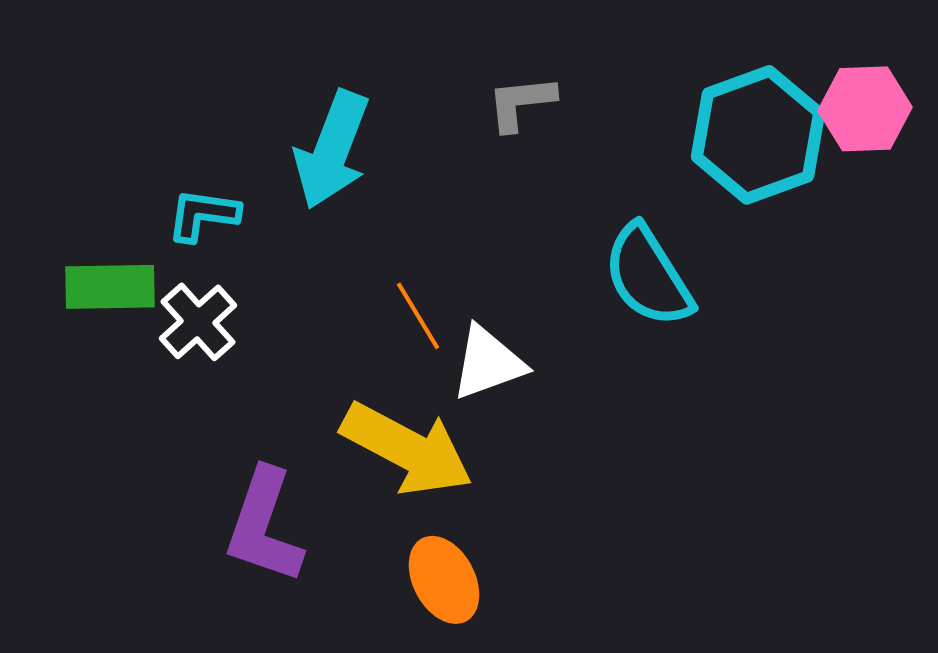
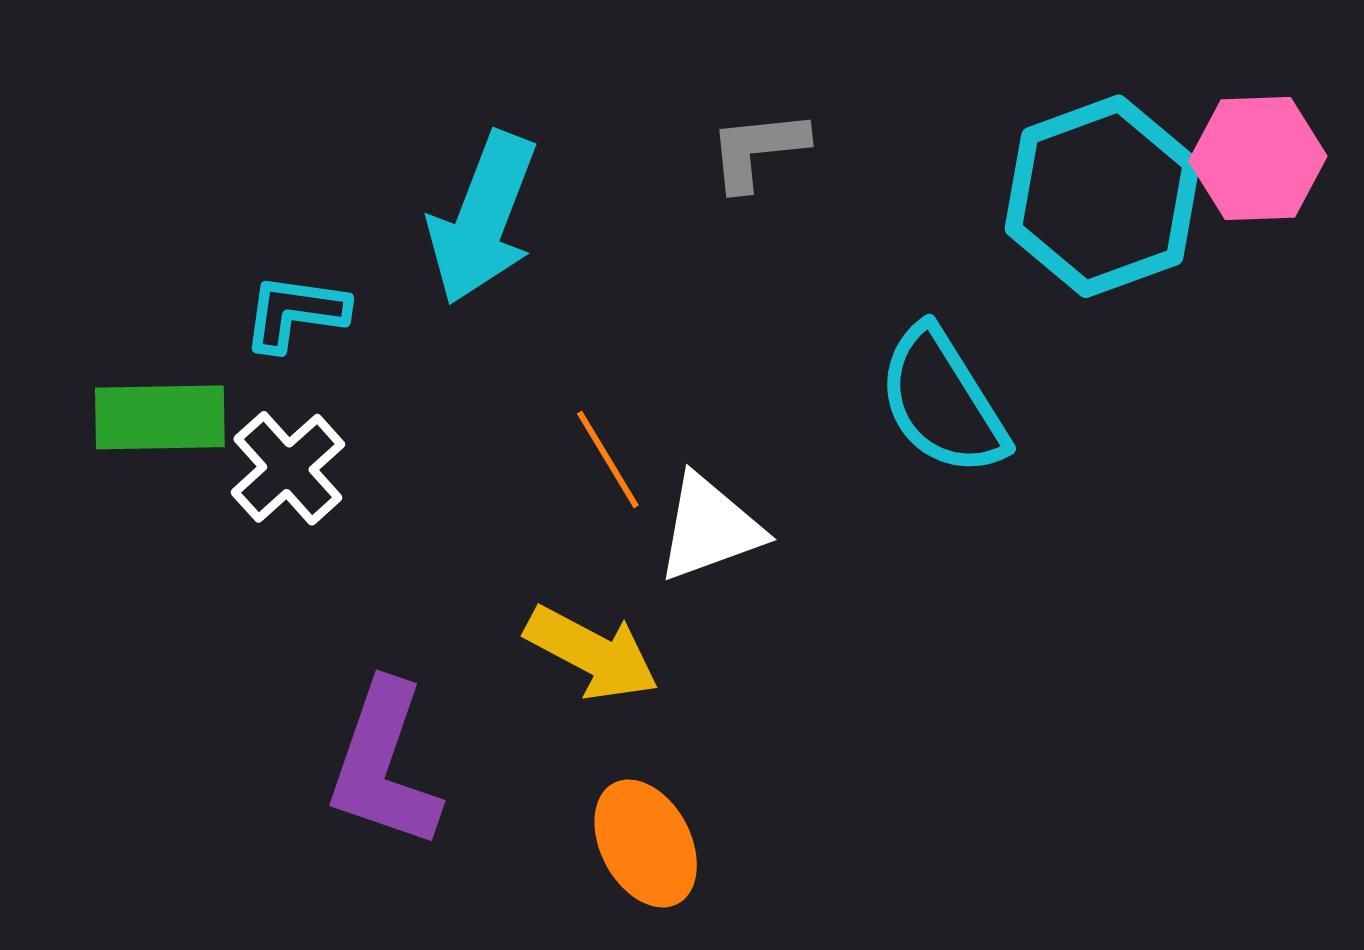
yellow arrow: (407, 449) -> (592, 653), size x0.7

